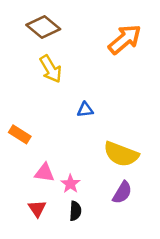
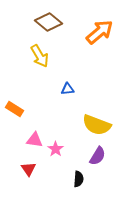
brown diamond: (43, 27) -> (49, 22), moved
black semicircle: (75, 211) -> (79, 179), moved

